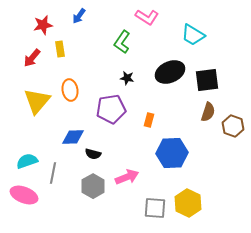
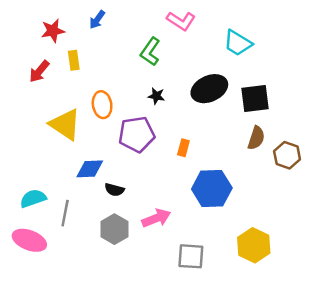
orange ellipse: (70, 90) -> (102, 105), moved
yellow triangle: (37, 101) -> (65, 124), moved, turned -36
yellow hexagon: (188, 203) -> (254, 245), moved

